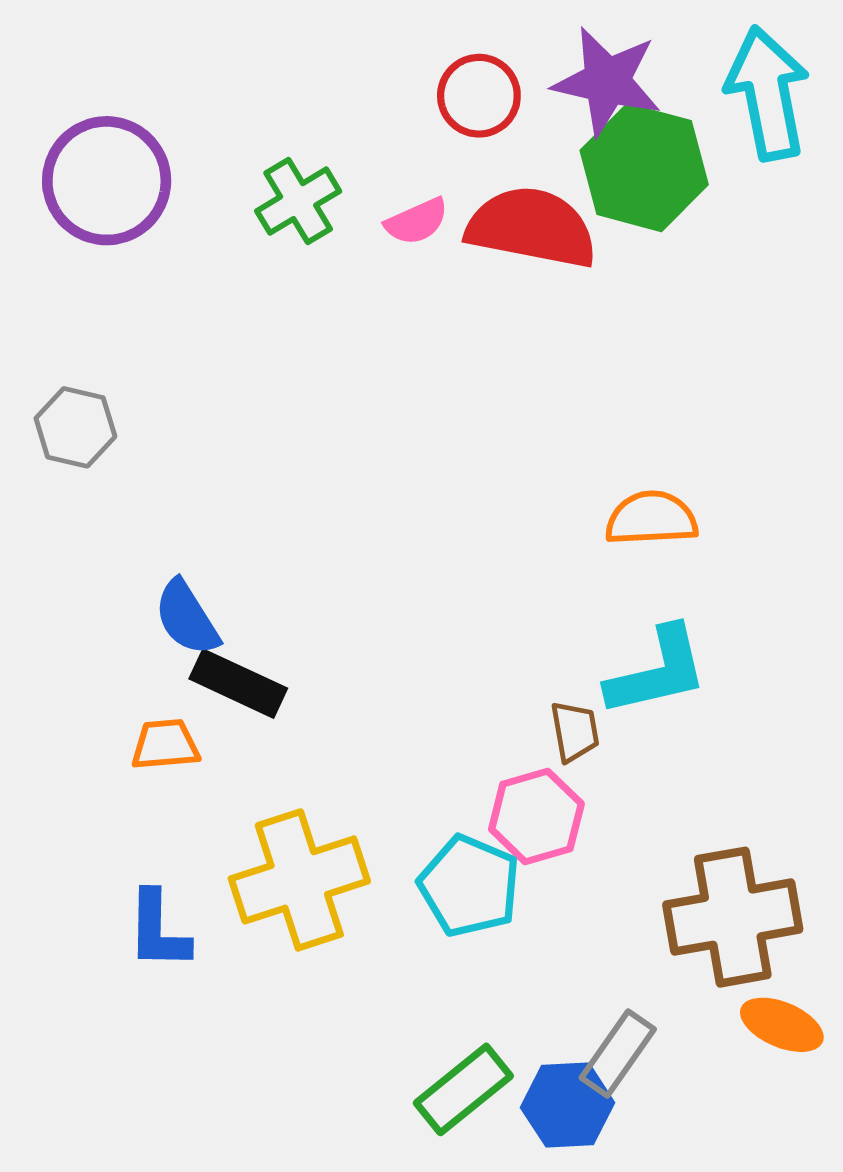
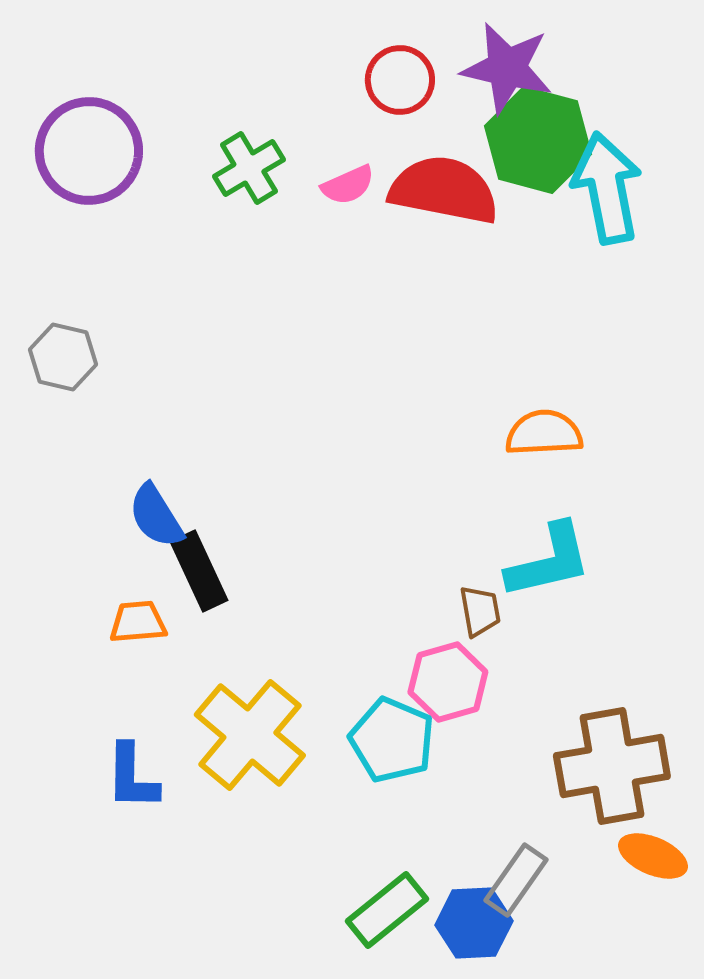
cyan arrow: (767, 93) -> (607, 188), moved
black rectangle: (238, 684) -> (199, 571), turned 40
yellow cross: (299, 880) -> (250, 735), turned -32

